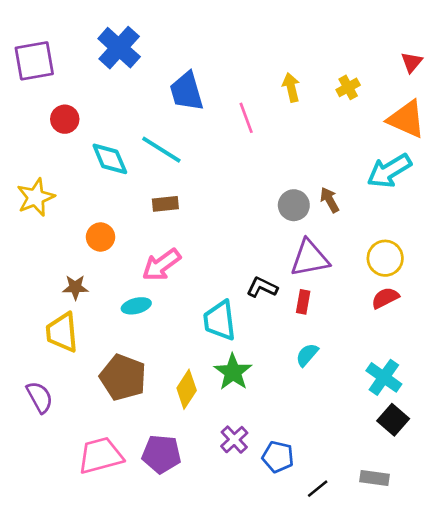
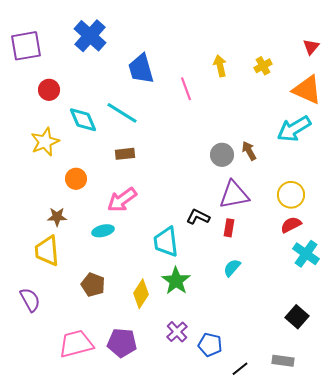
yellow star: (36, 197) -> (45, 142), moved
brown pentagon: (123, 377) -> (93, 285), size x0.7
cyan cross: (384, 377) -> (306, 254), moved

